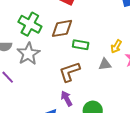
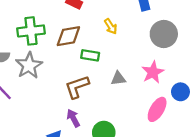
green cross: (30, 24) -> (31, 31), turned -35
yellow arrow: (116, 46) -> (111, 26), moved, turned -64

